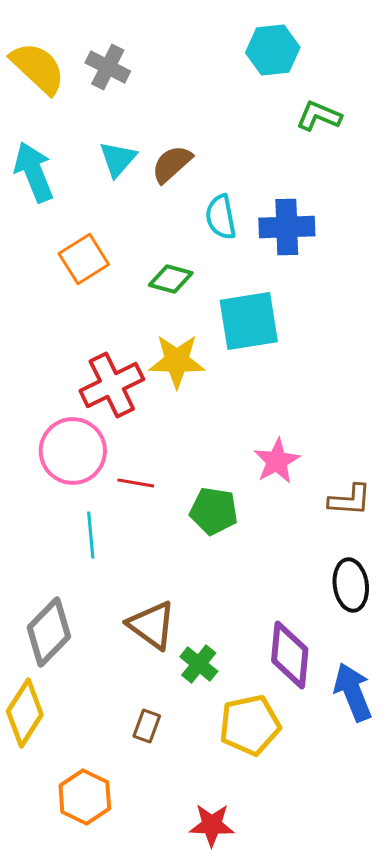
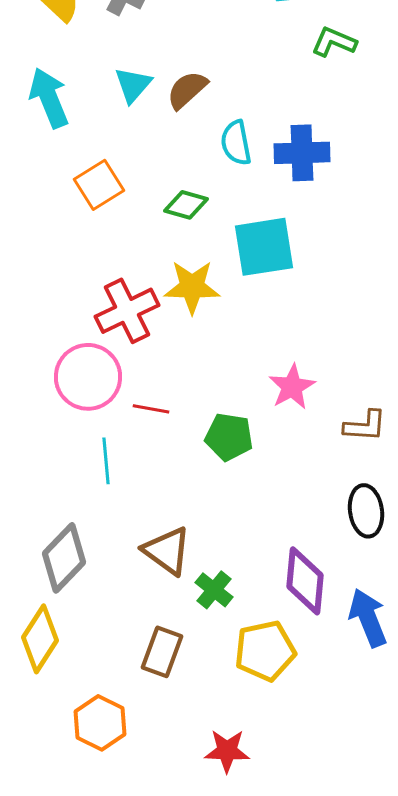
brown rectangle: (147, 726) -> (162, 652), size x1.5

